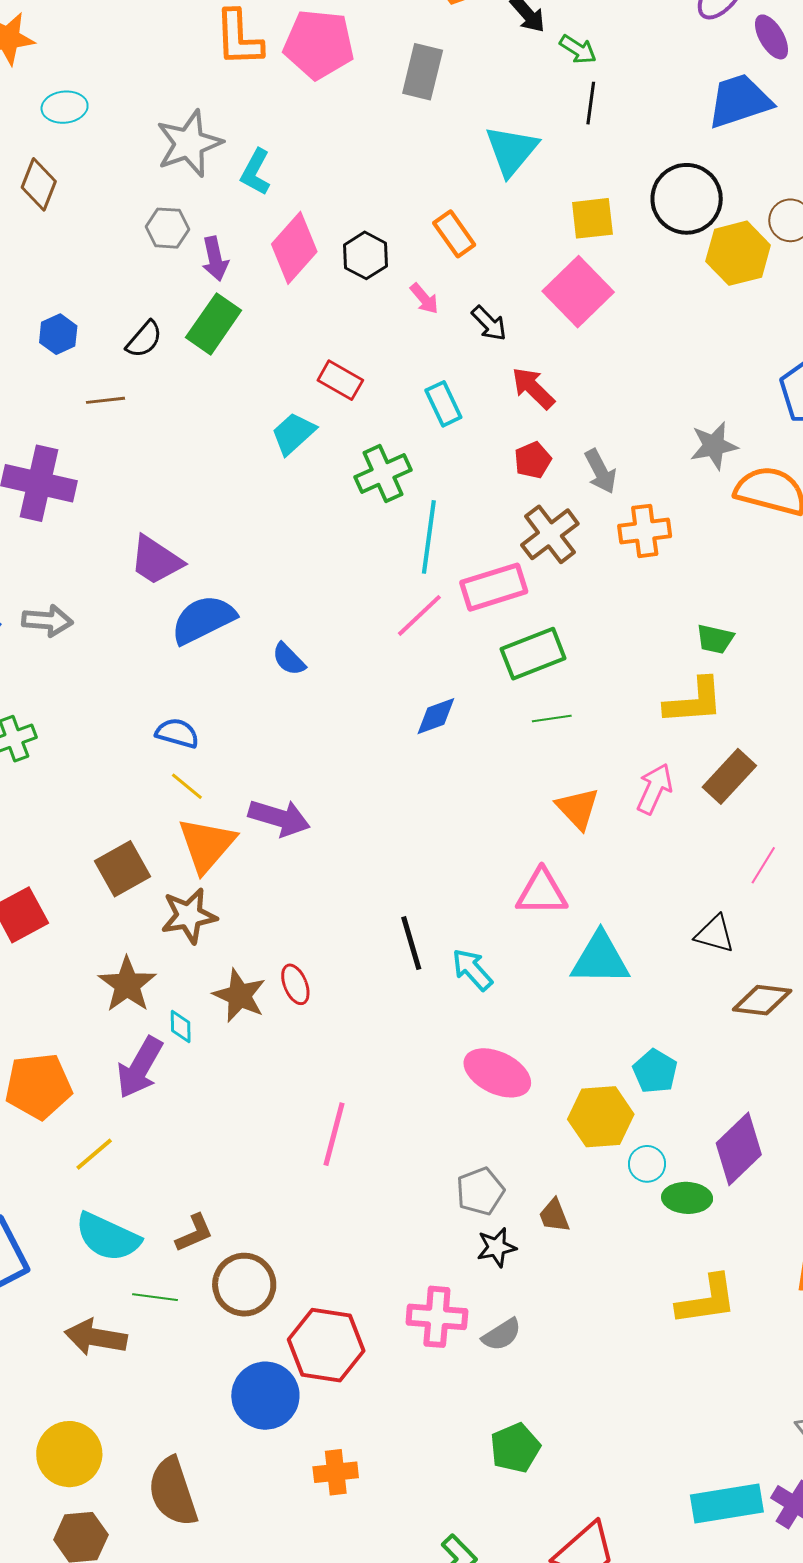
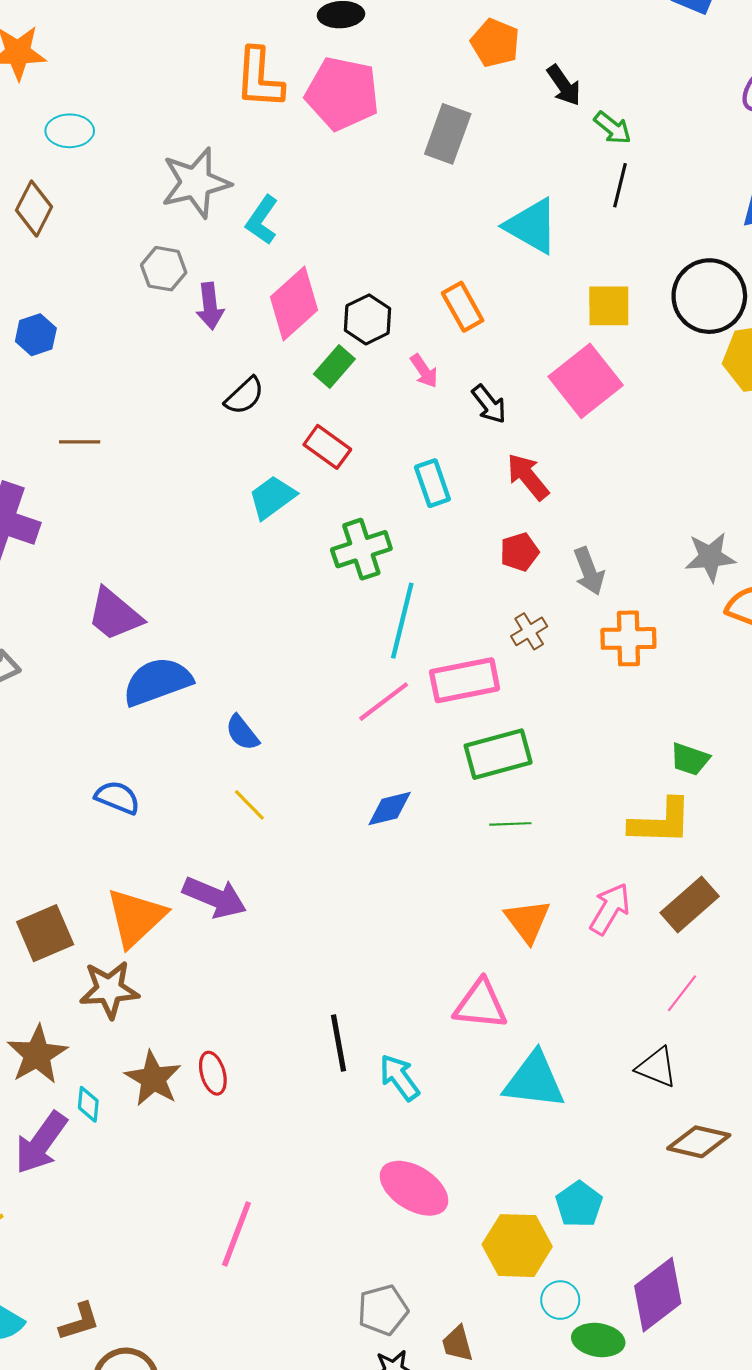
cyan triangle: (511, 150) -> (532, 226), turned -46
green rectangle: (214, 324) -> (334, 367), moved, size x0.7
blue hexagon: (58, 334) -> (36, 335), moved
black semicircle: (144, 339) -> (244, 396), moved
brown cross: (550, 534) -> (529, 631), size x0.6
yellow line: (187, 786) -> (249, 805), moved
pink line: (763, 865) -> (682, 993), moved

